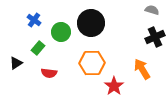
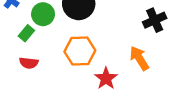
green rectangle: (38, 48) -> (26, 33), moved

